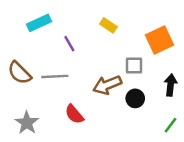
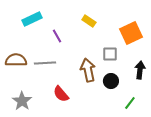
brown semicircle: (19, 73) -> (16, 60), turned 135
brown arrow: (107, 85) -> (88, 70), turned 100
green line: (171, 125) -> (130, 103), moved

